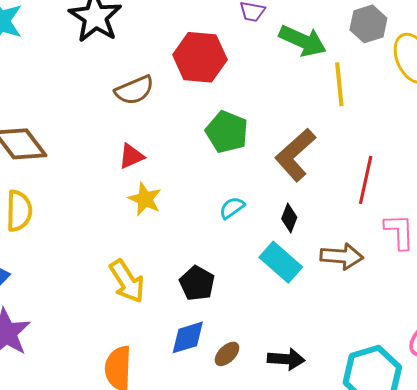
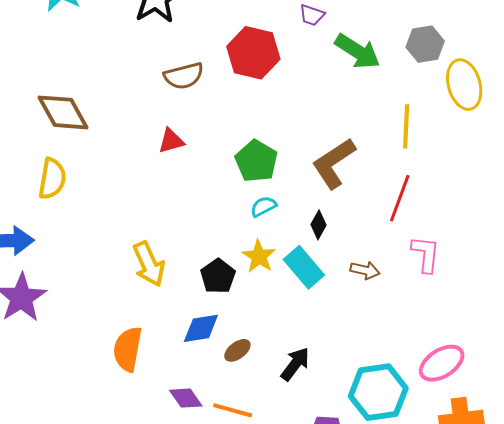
yellow line: (339, 84) -> (406, 126), moved
green pentagon: (227, 132) -> (256, 161), moved
yellow star: (145, 199) -> (259, 256), moved
brown arrow: (342, 256) -> (365, 270), size x0.7
black arrow: (286, 359) -> (295, 364), turned -66

